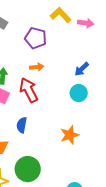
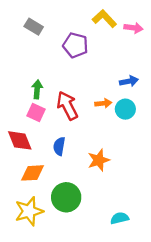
orange arrow: (37, 67) -> (103, 103), moved
blue arrow: (82, 69) -> (129, 81), turned -147
orange star: (70, 135) -> (99, 160), moved

